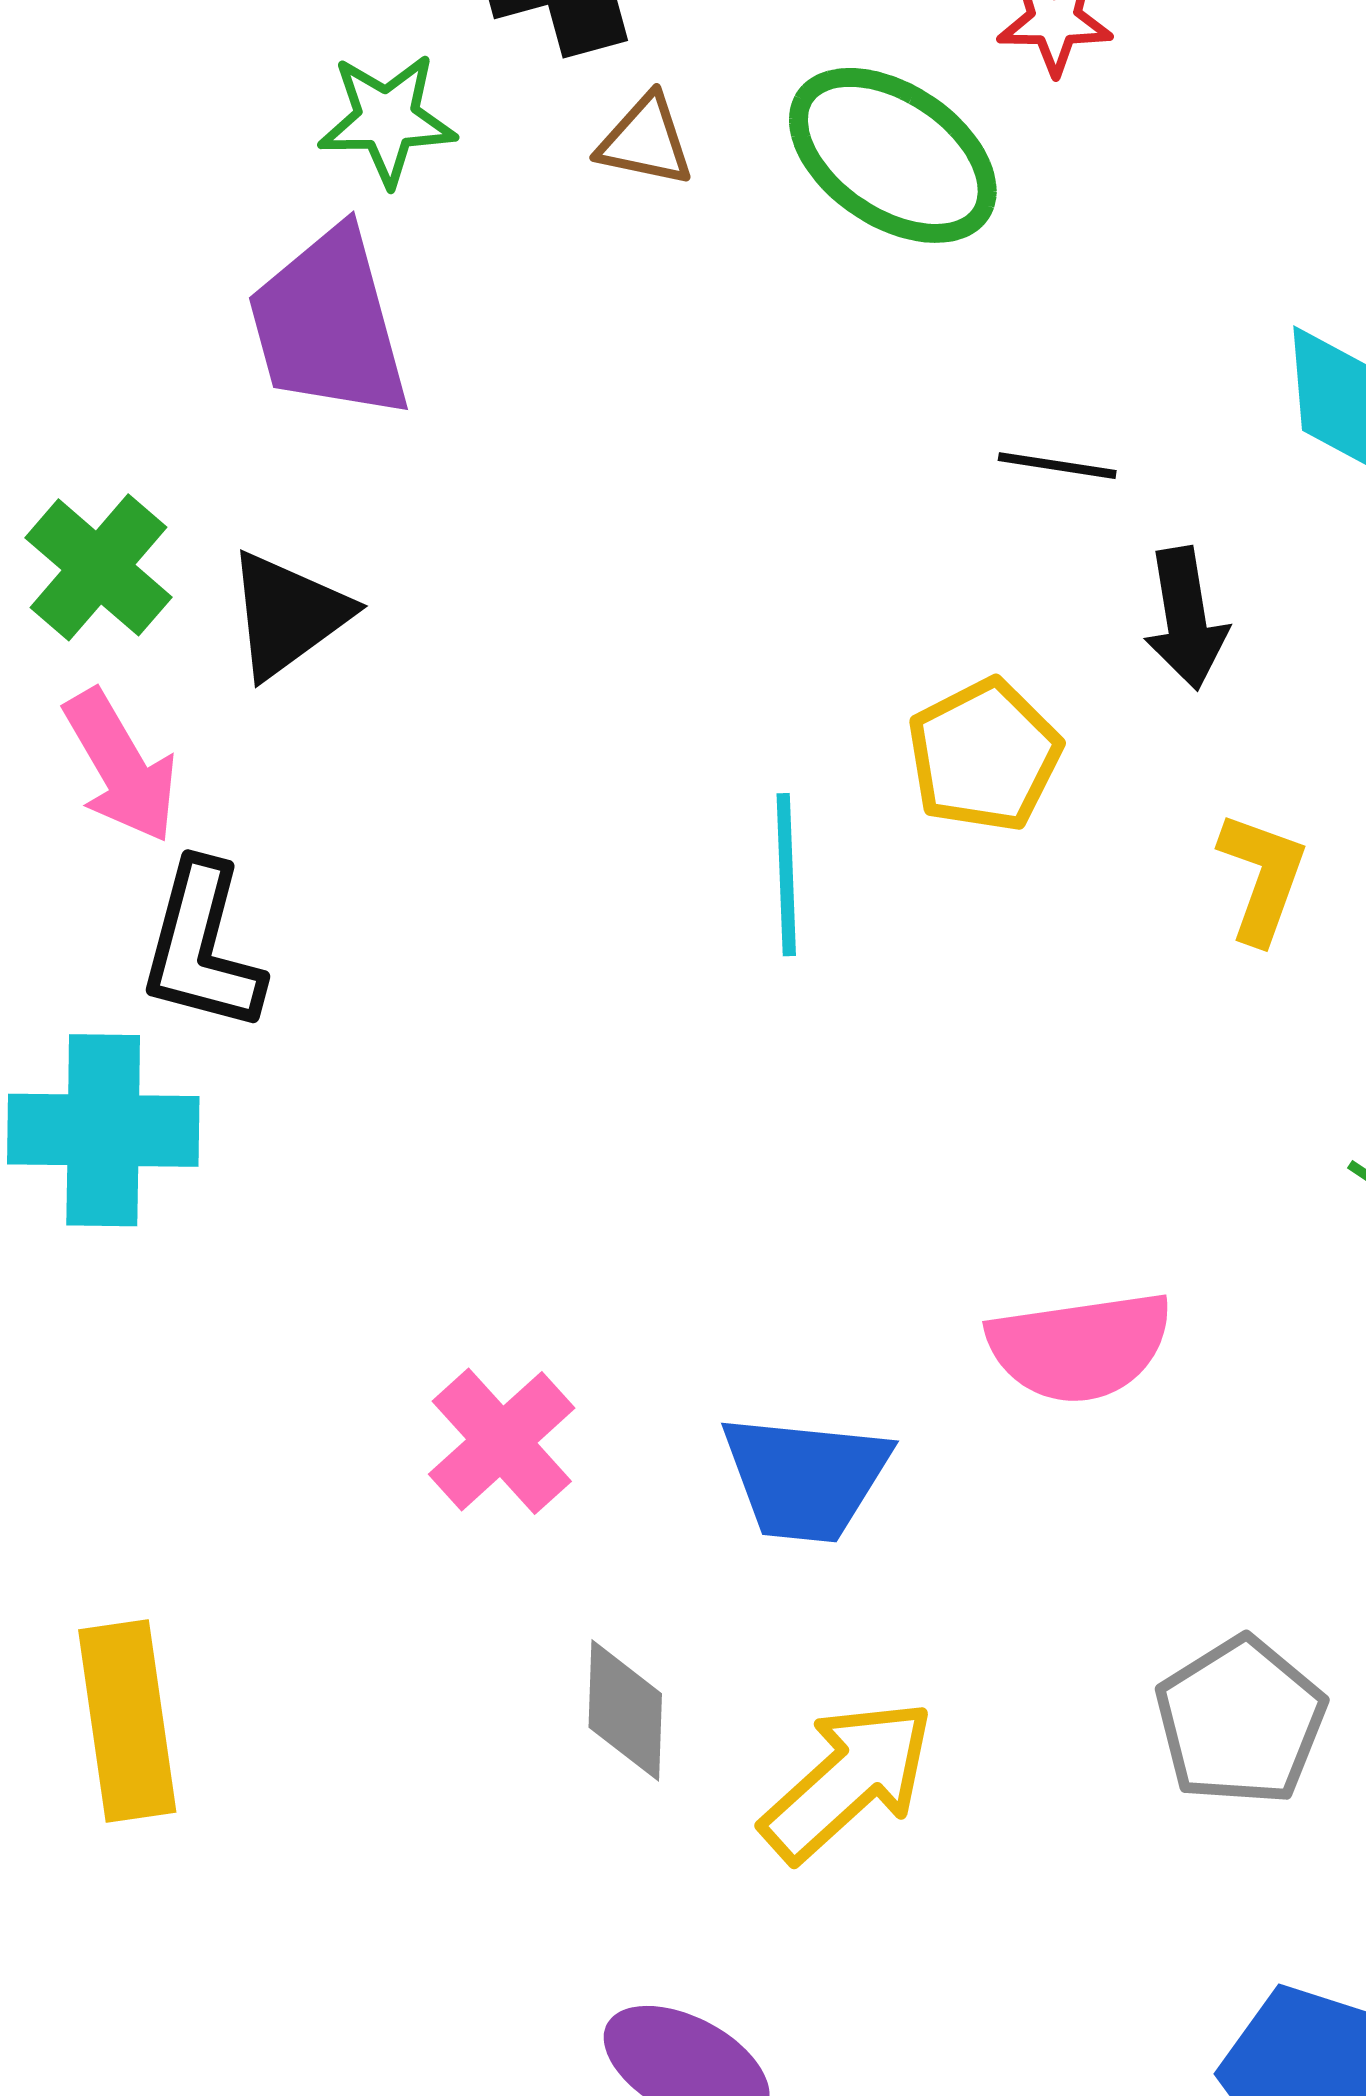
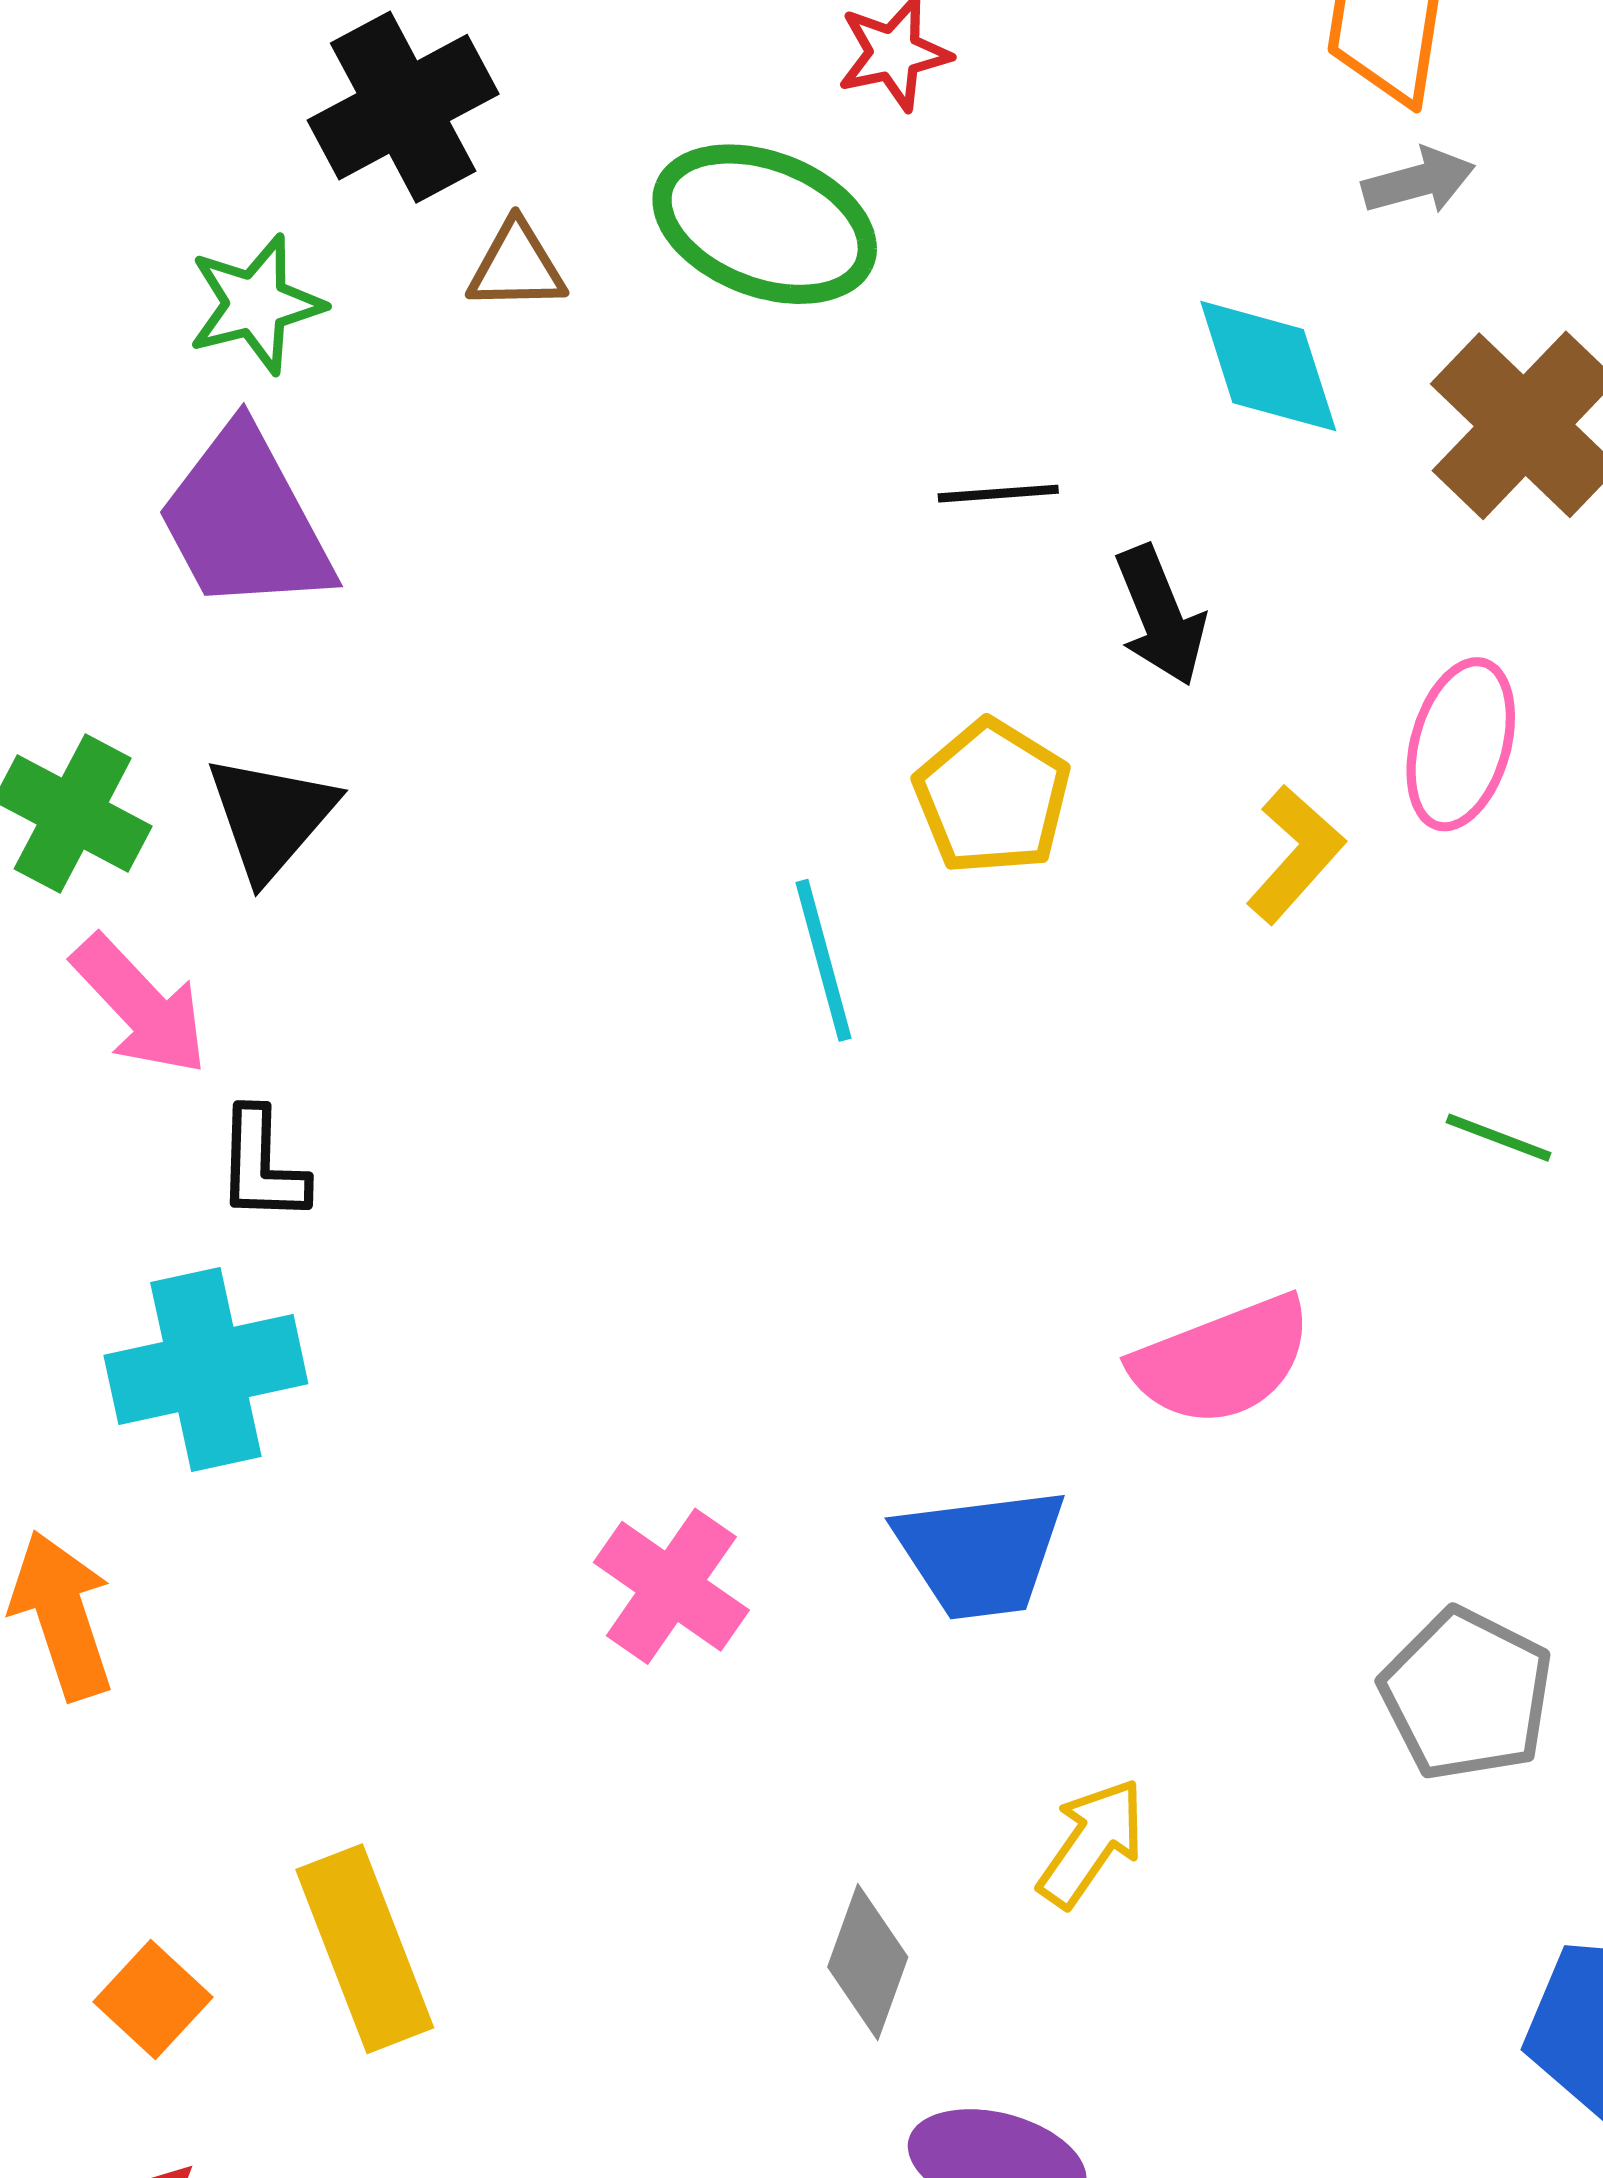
yellow L-shape: (1262, 877) -> (1295, 854), turned 35
black L-shape: (202, 947) -> (262, 1165), size x0.7
gray diamond: (625, 1710) -> (868, 1962), moved, turned 31
yellow arrow: (848, 1780) -> (1091, 1843), size x0.7

